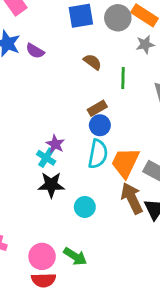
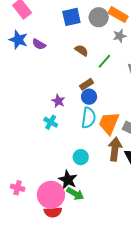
green line: (123, 78) -> (104, 61), turned 42
purple star: (55, 144) -> (58, 101), moved
black star: (51, 185) -> (68, 180), moved, turned 30
brown arrow: (132, 198) -> (115, 149), turned 35
pink circle: (42, 256) -> (51, 195), size x1.4

